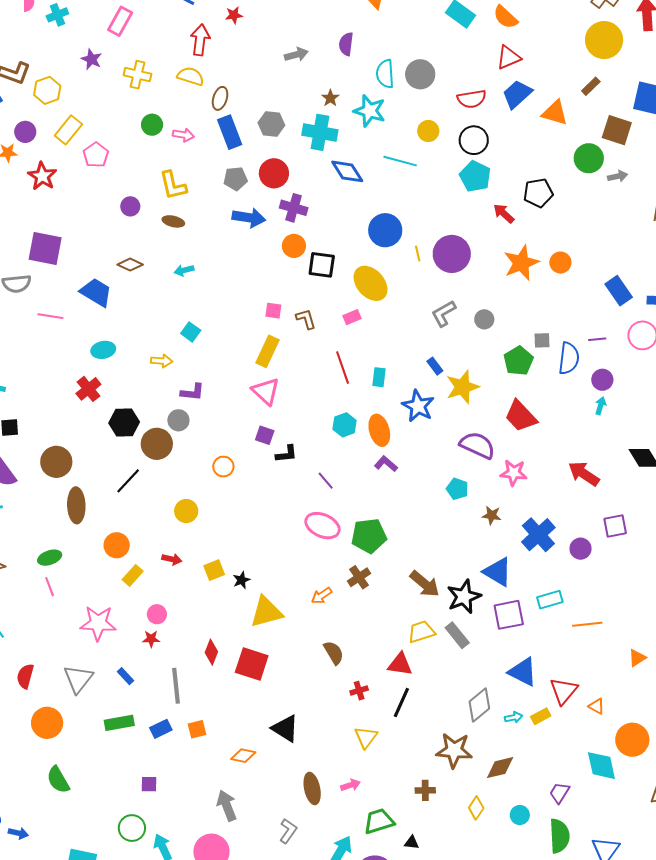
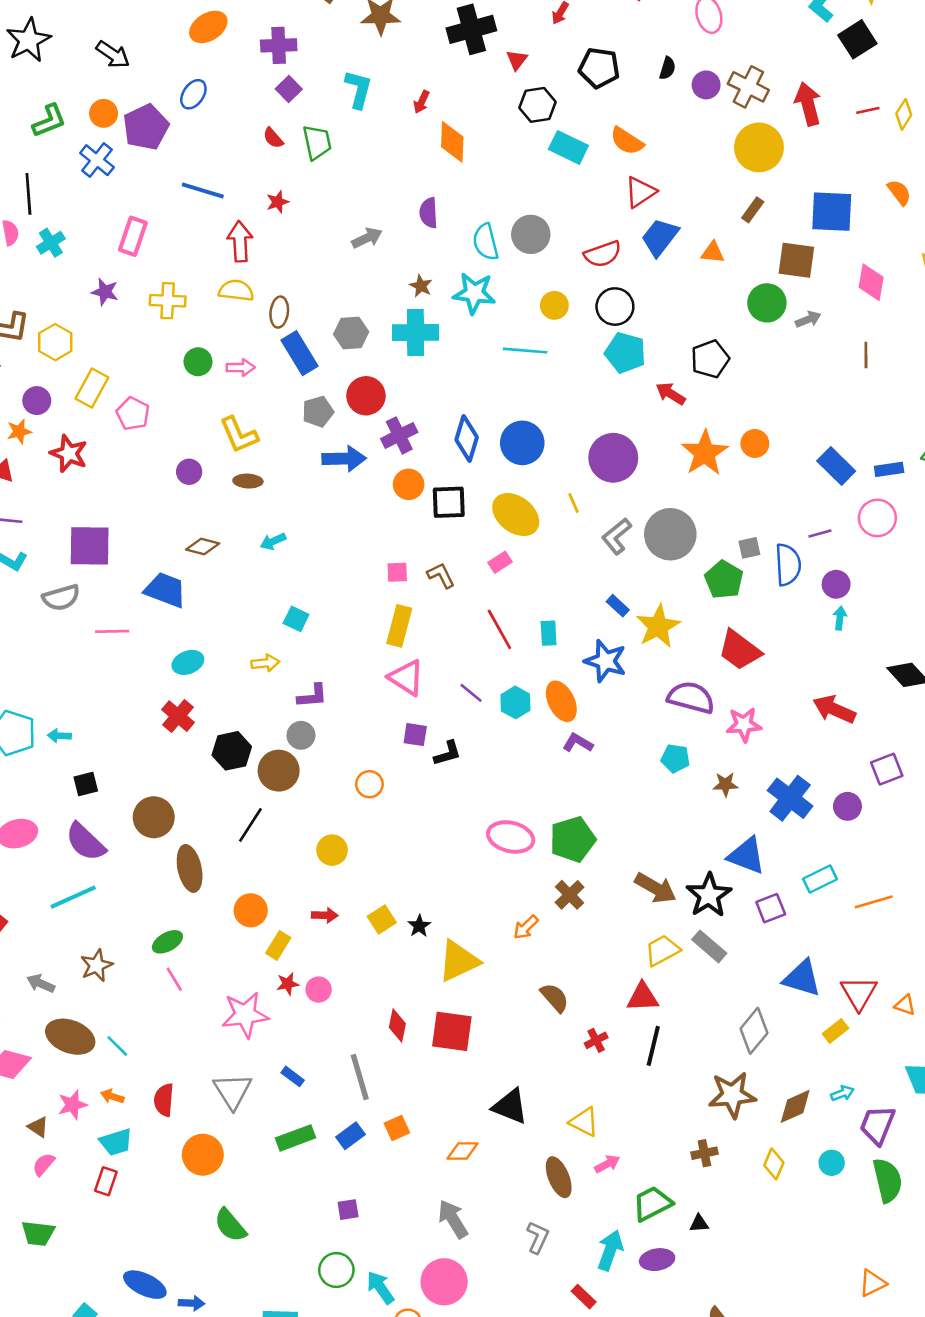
orange triangle: (555, 113) -> (713, 252), size x0.7
blue diamond: (347, 171) -> (467, 439), moved, turned 60
purple cross: (294, 208) -> (399, 435), turned -32
yellow line: (418, 254) -> (574, 503), moved
gray circle: (484, 319) -> (670, 534), size x2.0
purple line: (326, 481) -> (471, 693), moved
purple square: (509, 615) -> (771, 908), size x0.7
red star: (151, 639) -> (288, 984), moved
cyan arrow: (514, 717) -> (842, 1093), moved
yellow triangle: (366, 737) -> (584, 1122), moved, turned -30
purple trapezoid: (559, 793) -> (877, 1125), size x1.4

